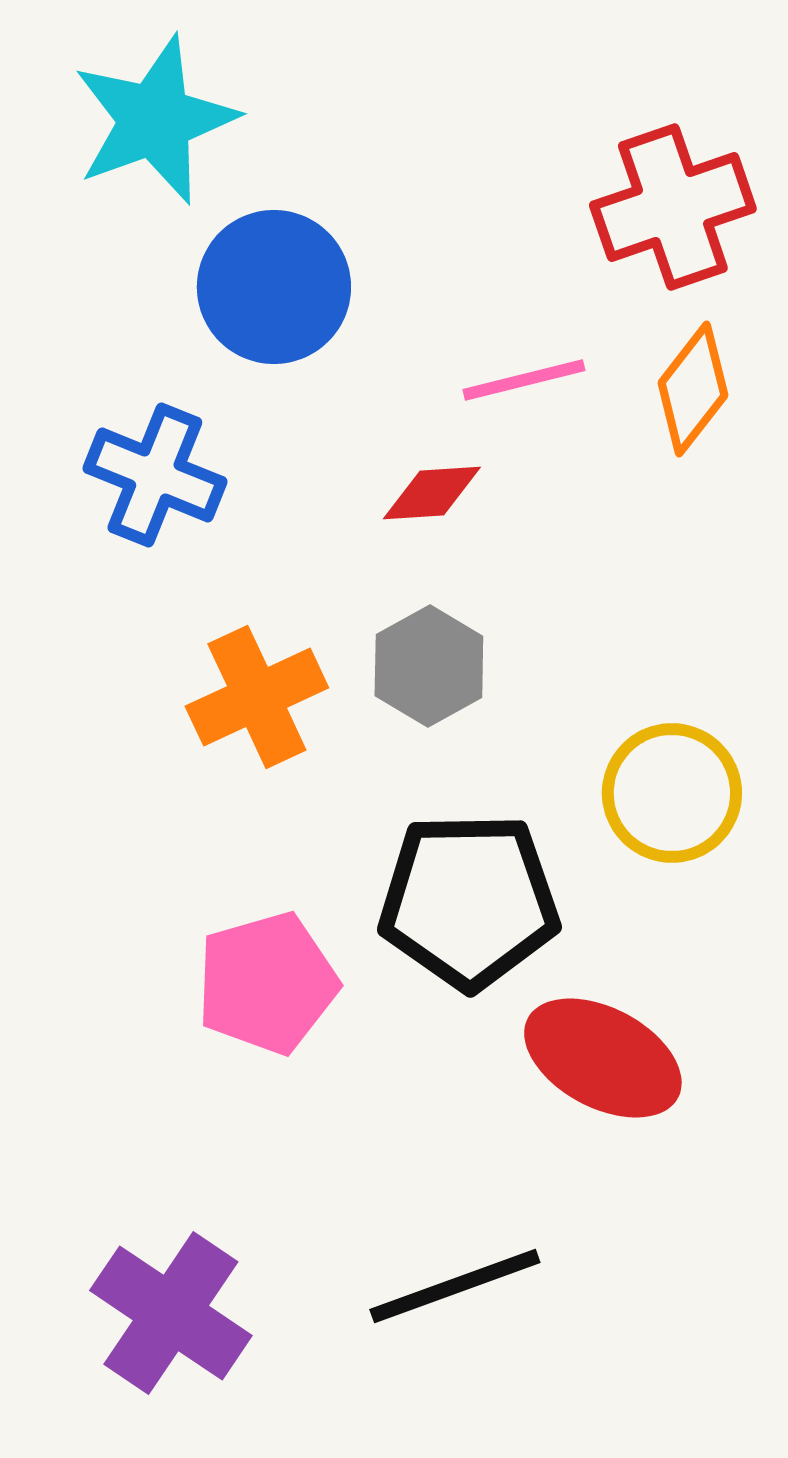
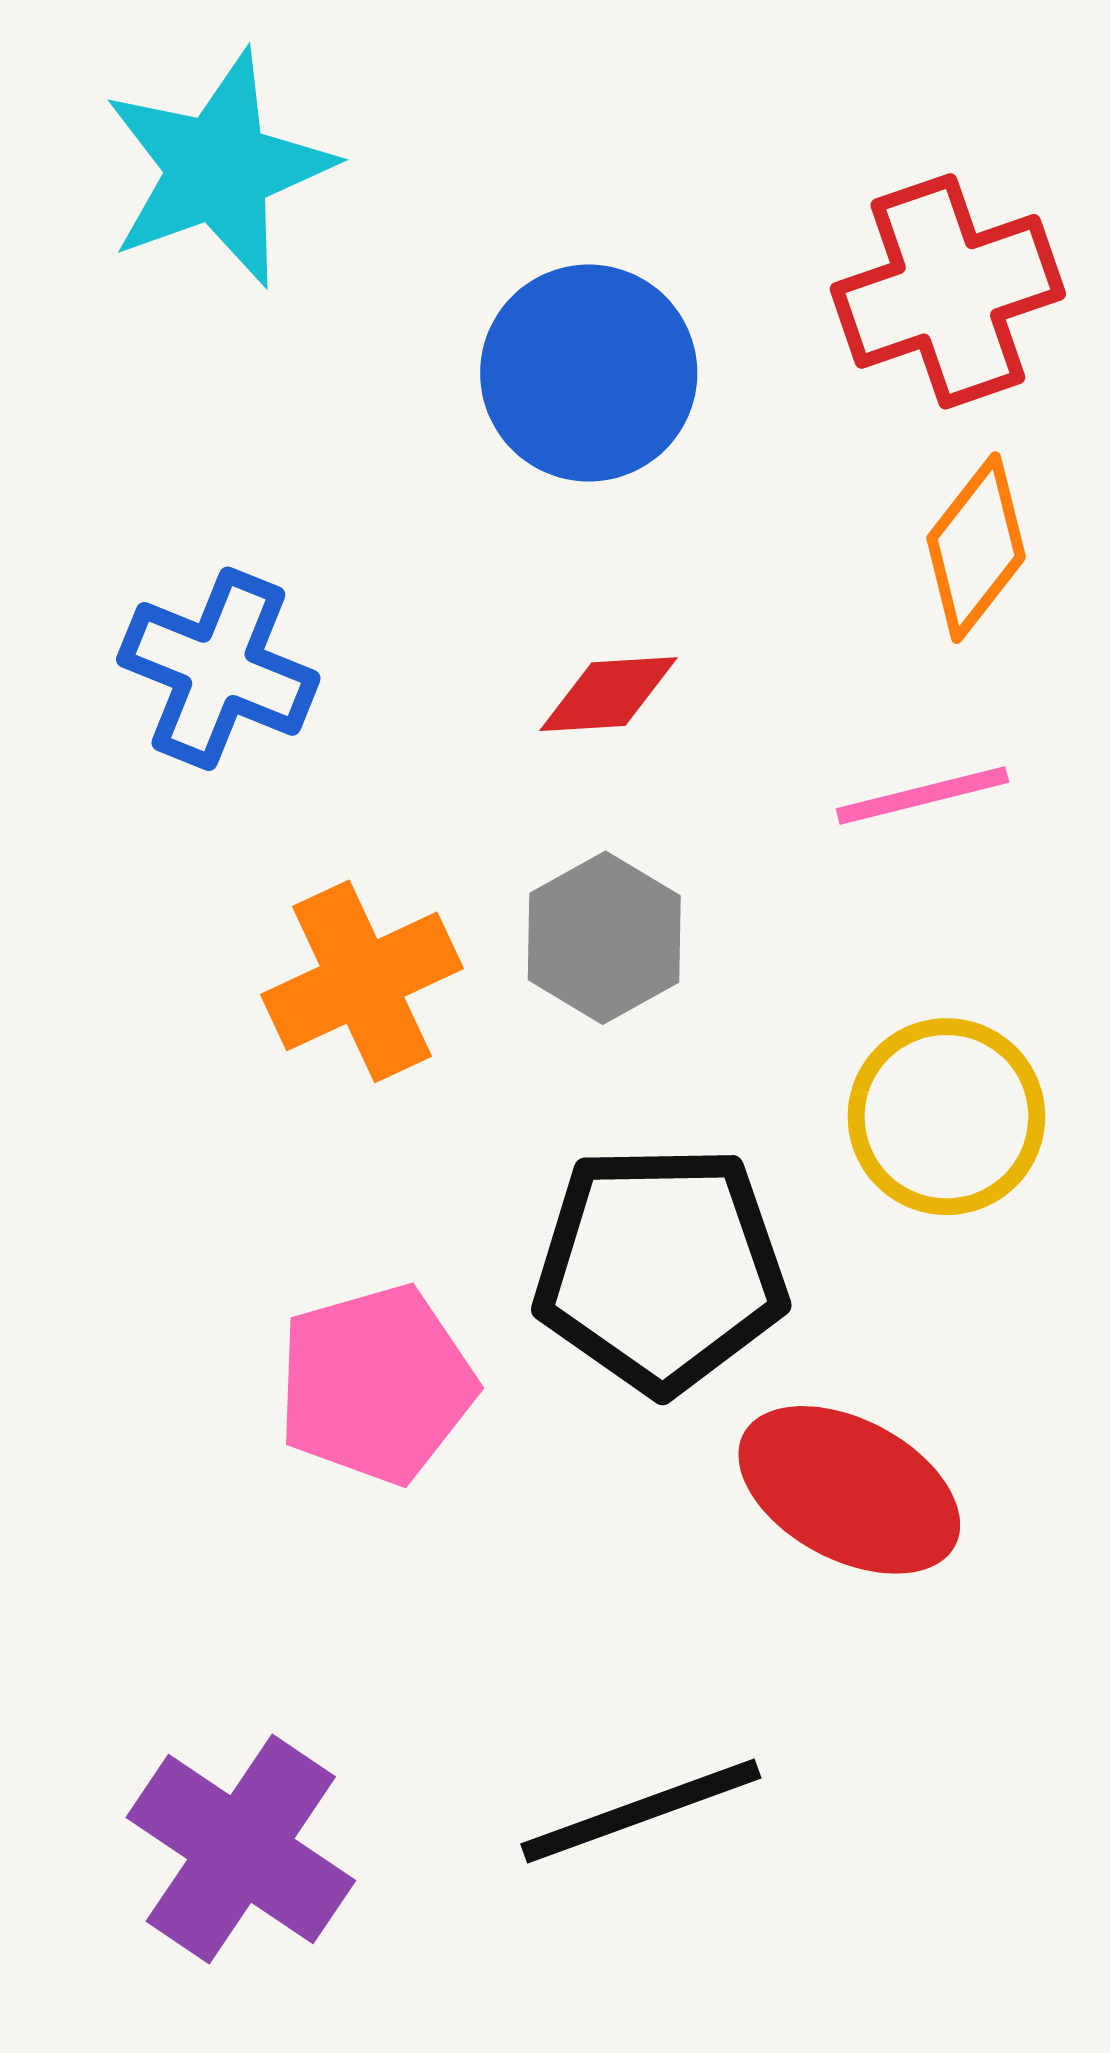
blue circle: (274, 287) -> (589, 373), moved
pink line: (524, 380) -> (923, 796), moved

